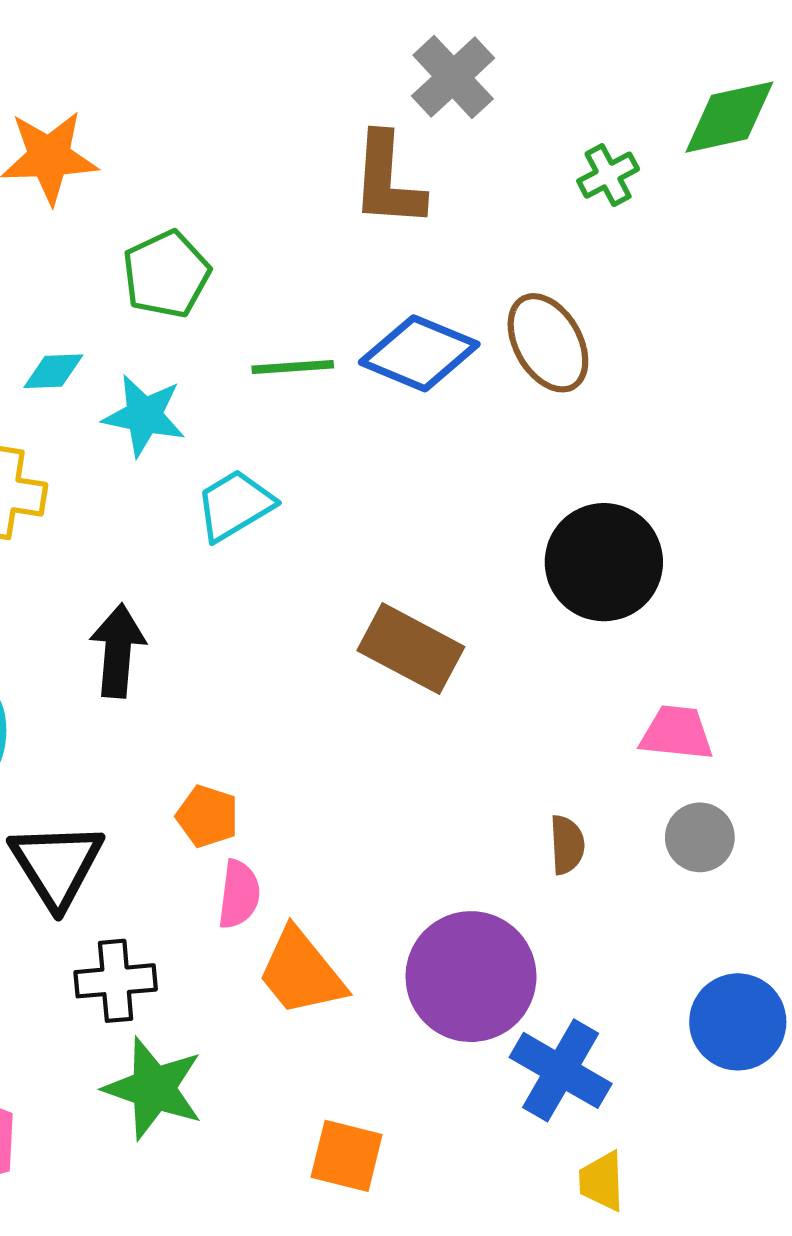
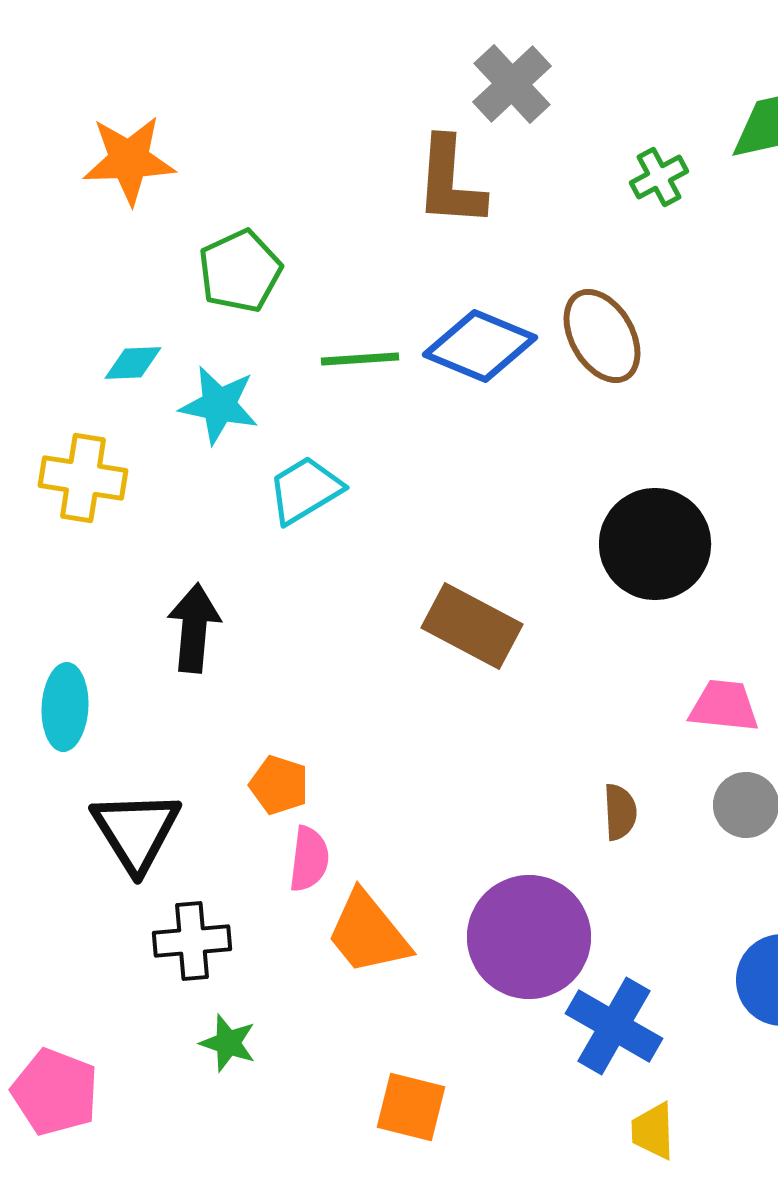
green star: (154, 1088) -> (228, 1043), size x0.6

